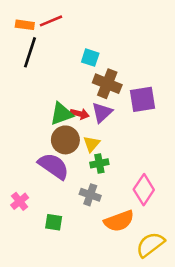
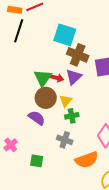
cyan square: (90, 58) -> (65, 35), size x1.6
green triangle: (61, 114) -> (43, 78), turned -36
purple semicircle: (54, 166) -> (37, 118), size x0.7

